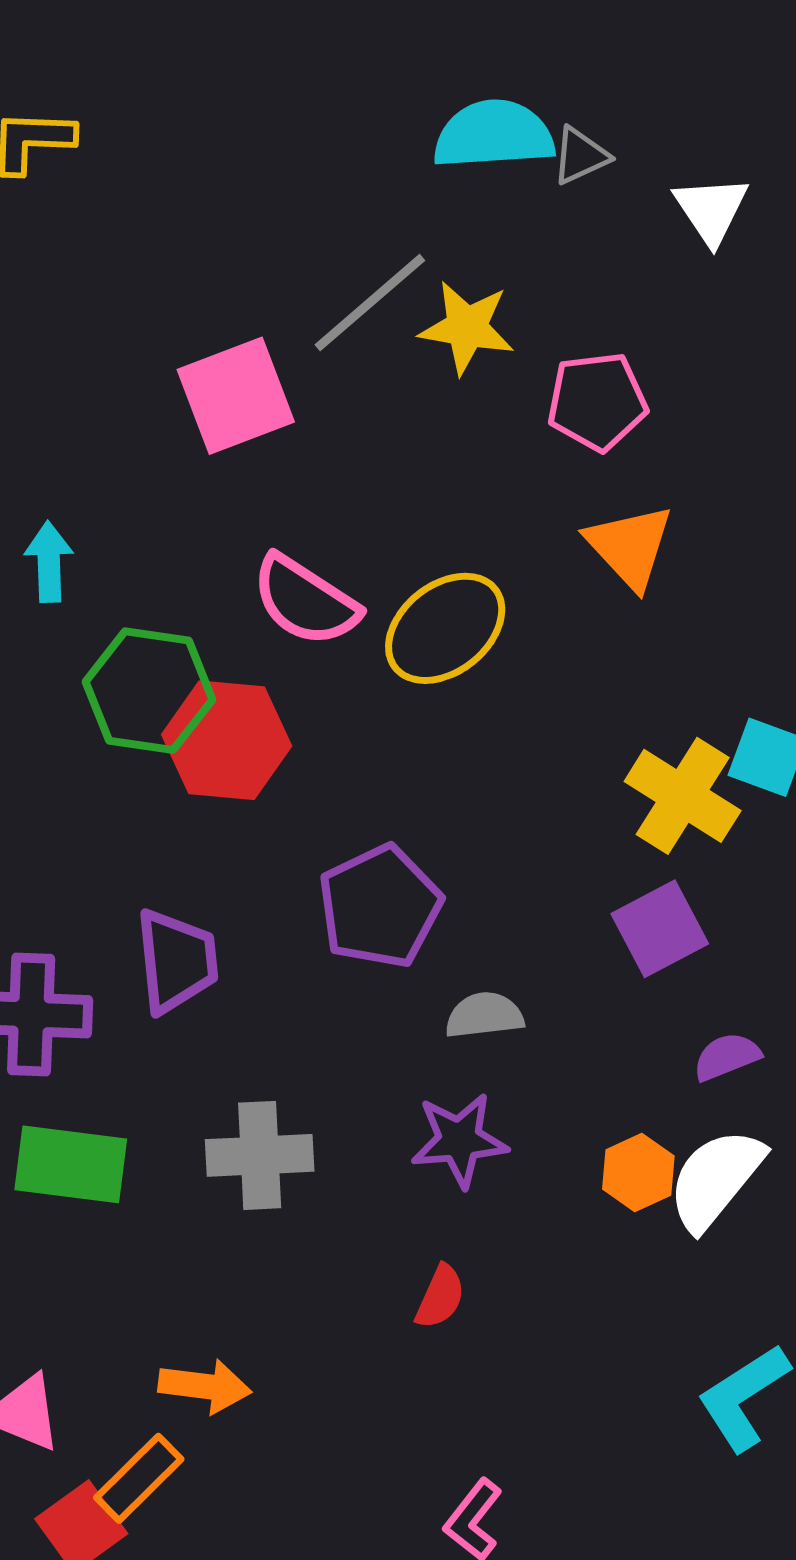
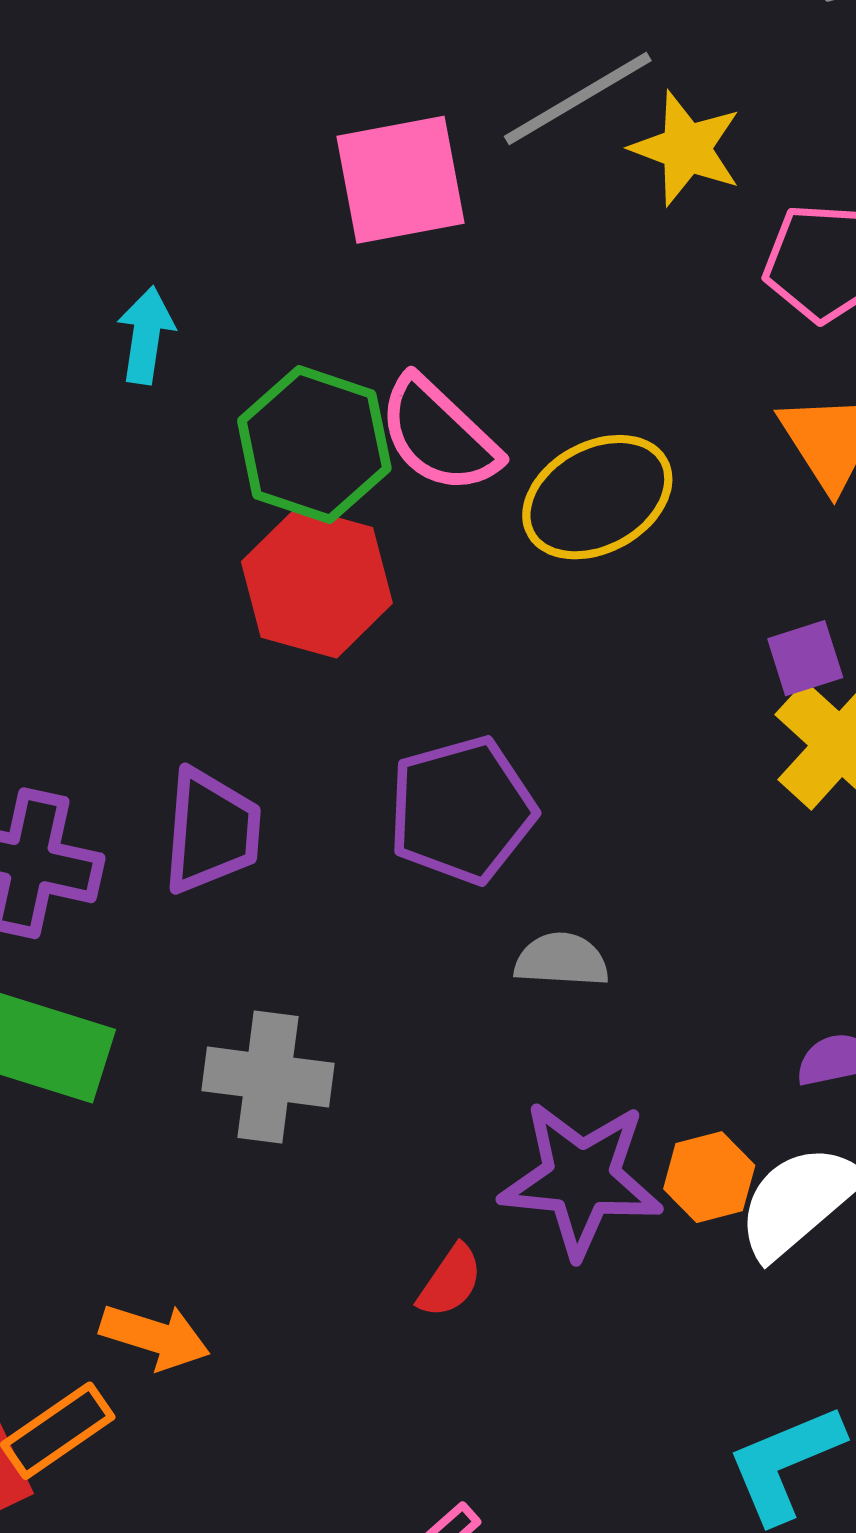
green hexagon: (149, 691) -> (314, 444), moved
purple square: (660, 929) -> (805, 658), moved, size x0.7
purple star: (459, 1140) -> (581, 1179), moved, size x1.4

